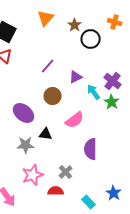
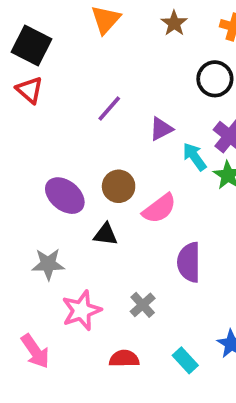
brown star: (75, 25) -> (174, 23), moved
black circle: (91, 39) -> (215, 79), moved
brown circle: (53, 96) -> (119, 186), moved
gray star: (26, 145) -> (48, 264), moved
red semicircle: (56, 191) -> (124, 359), moved

